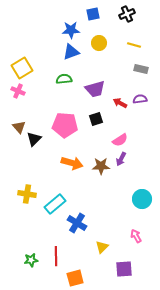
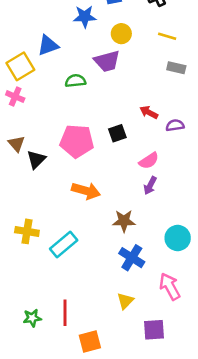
blue triangle: (71, 52) -> (48, 45), moved
purple trapezoid: (95, 89) -> (107, 61), moved
purple semicircle: (140, 99) -> (175, 125), moved
brown star: (101, 166) -> (124, 221), moved
blue cross: (77, 223) -> (132, 258), moved
pink arrow: (136, 236) -> (170, 286), size x1.5

